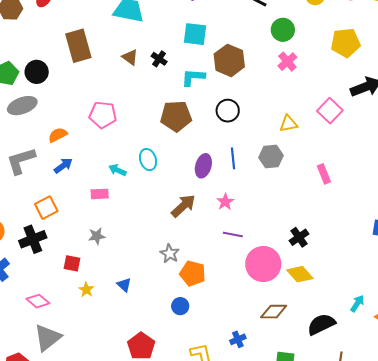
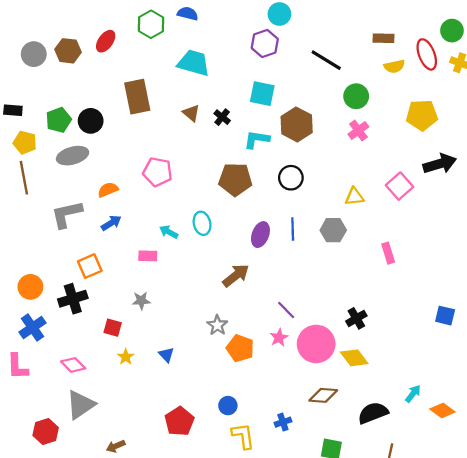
pink star: (225, 202) -> (279, 338), moved
purple line: (233, 234) -> (286, 310), turned 30
blue circle: (180, 306) -> (228, 406), moved

